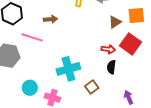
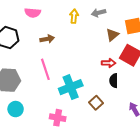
pink line: (32, 37) -> (45, 69), moved, turned 60
cyan circle: (30, 88) -> (16, 109), moved

